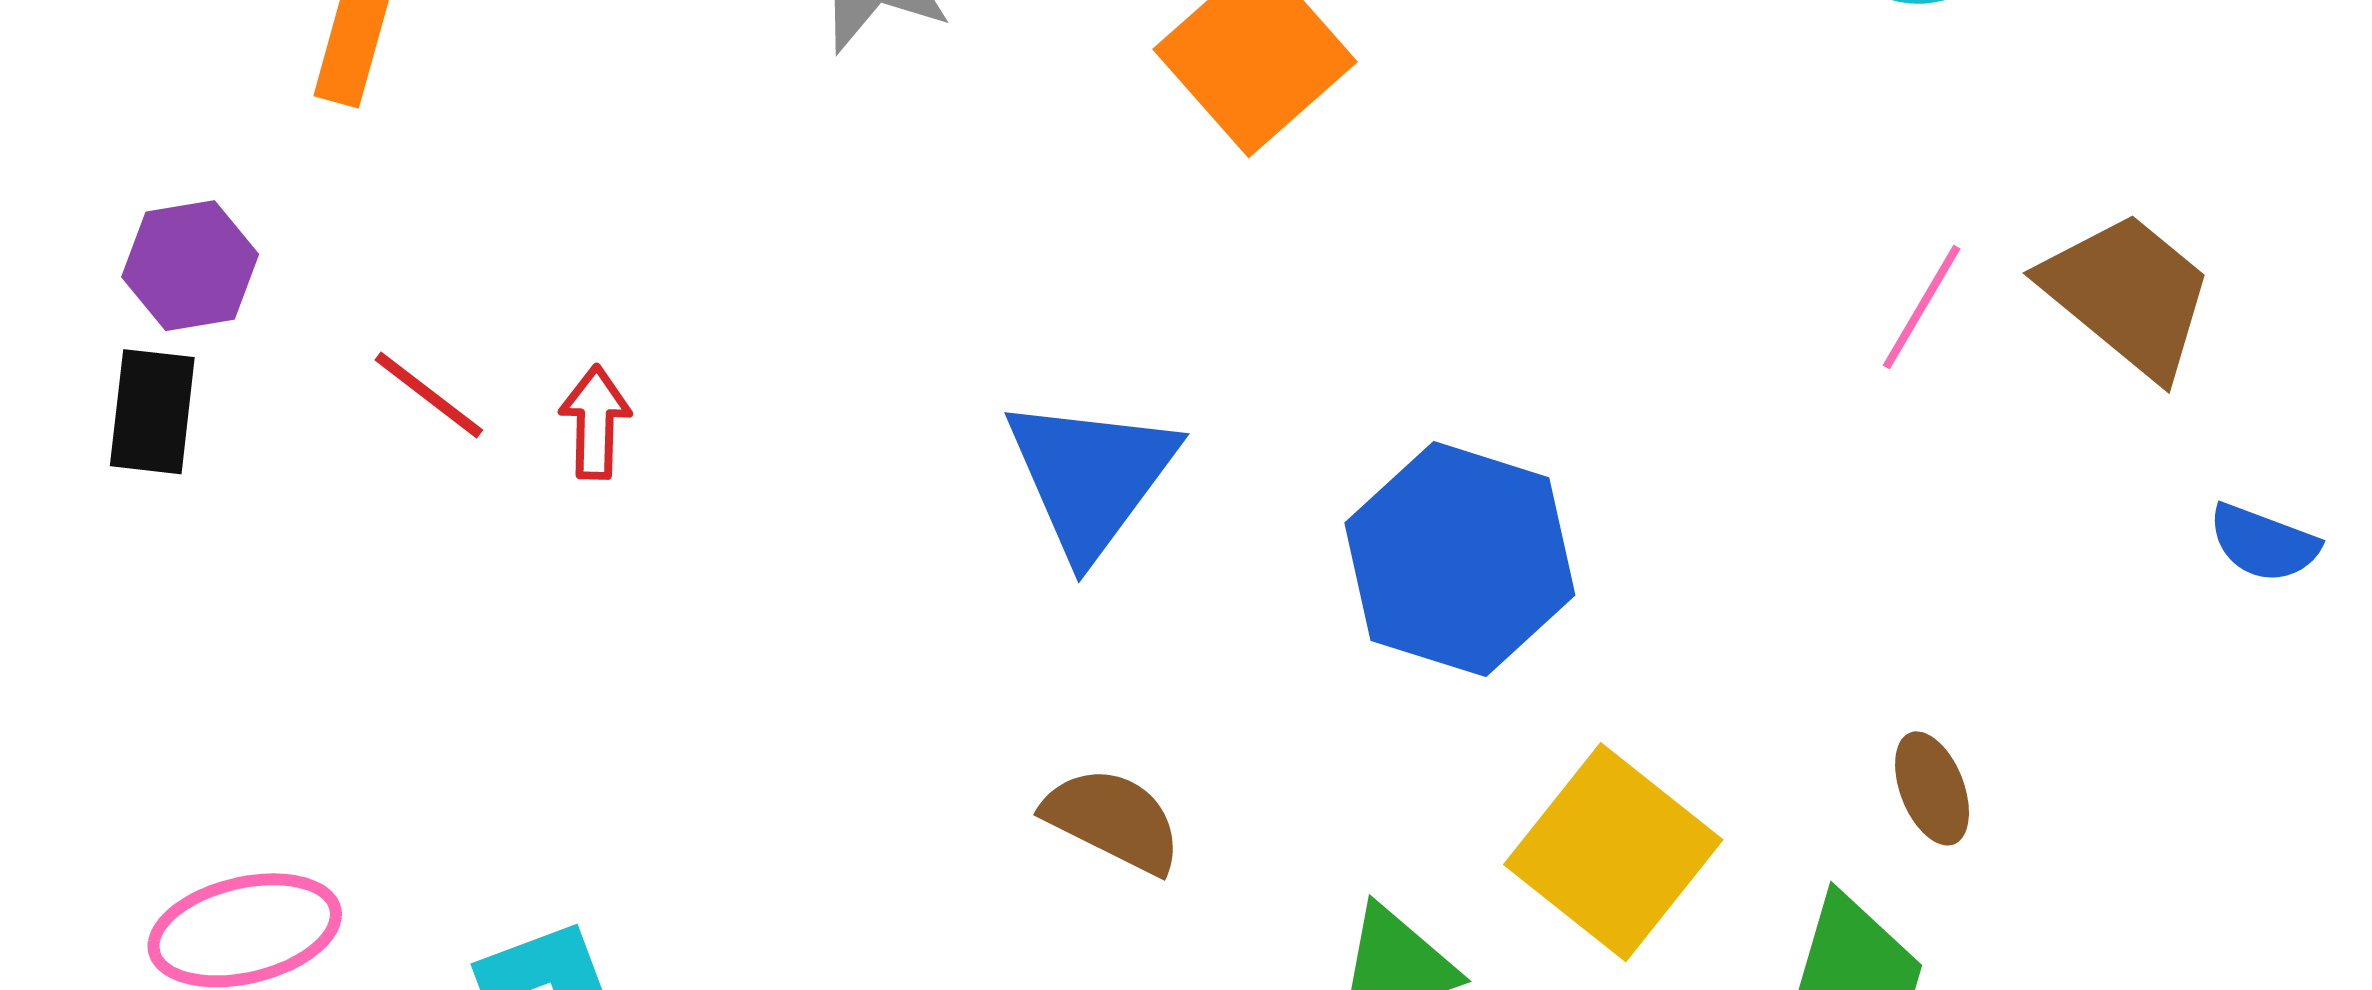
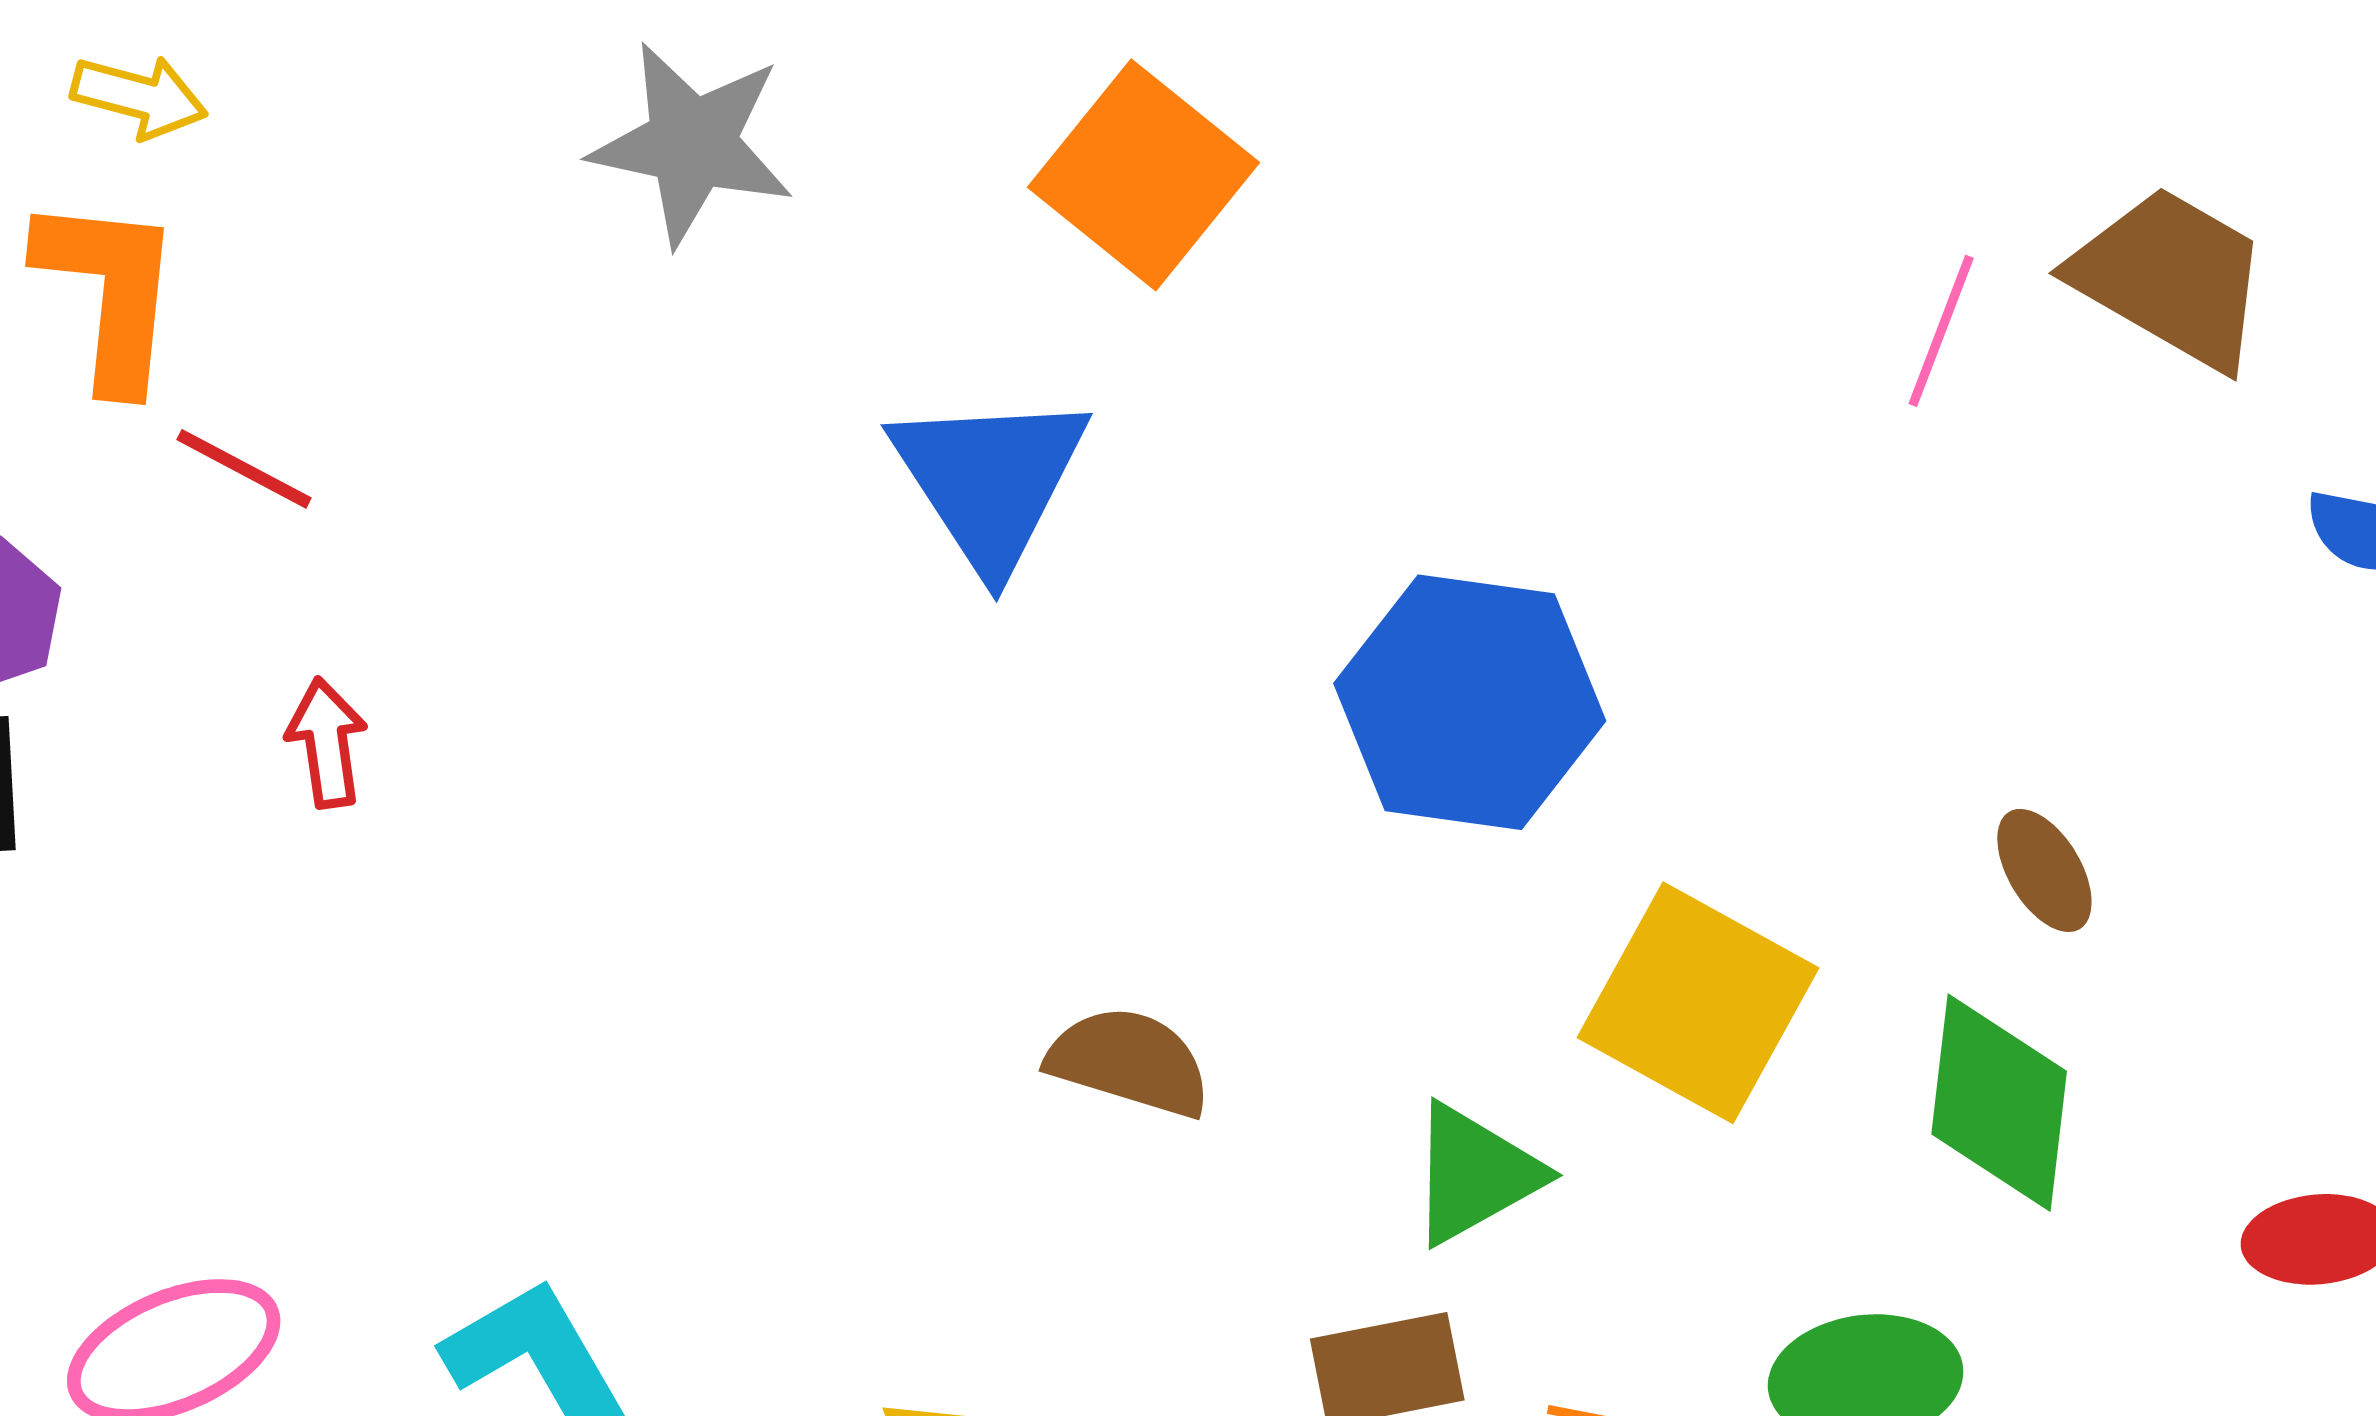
red line: (429, 395) -> (244, 469), moved
red arrow: (595, 422) -> (327, 743), moved
blue triangle: (1091, 476) -> (990, 480), moved

